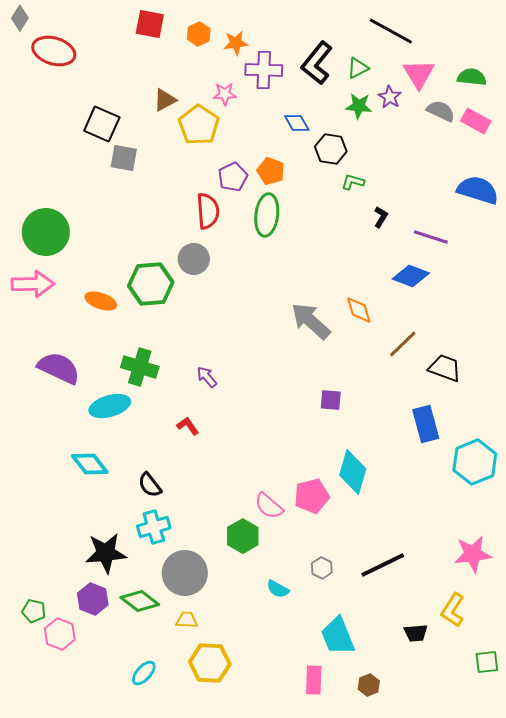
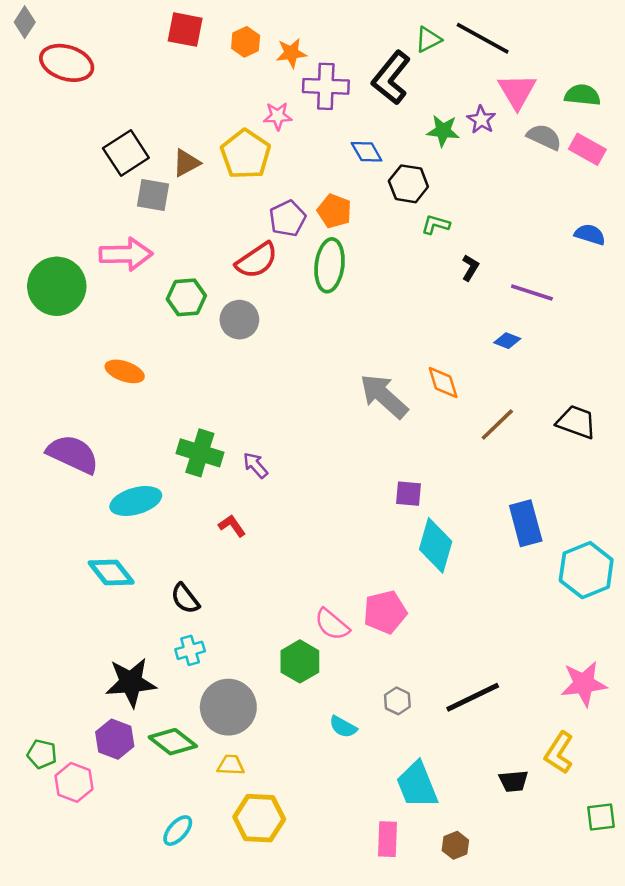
green triangle: (358, 68) -> (428, 39), moved
brown triangle: (165, 100) -> (186, 163), moved
black square: (102, 124) -> (126, 153), turned 33
blue semicircle: (478, 190) -> (590, 234), size x0.6
red semicircle: (208, 211) -> (257, 260), turned 60
blue diamond: (411, 276) -> (507, 341), size x0.6
pink arrow: (33, 284) -> (126, 254), moved
green hexagon: (151, 284) -> (186, 297), moved, size x0.7
green cross: (140, 367) -> (200, 453), moved
black trapezoid: (445, 368) -> (576, 422), moved
cyan diamond: (353, 472) -> (436, 545), moved
cyan cross: (154, 527) -> (190, 650), size x0.7

